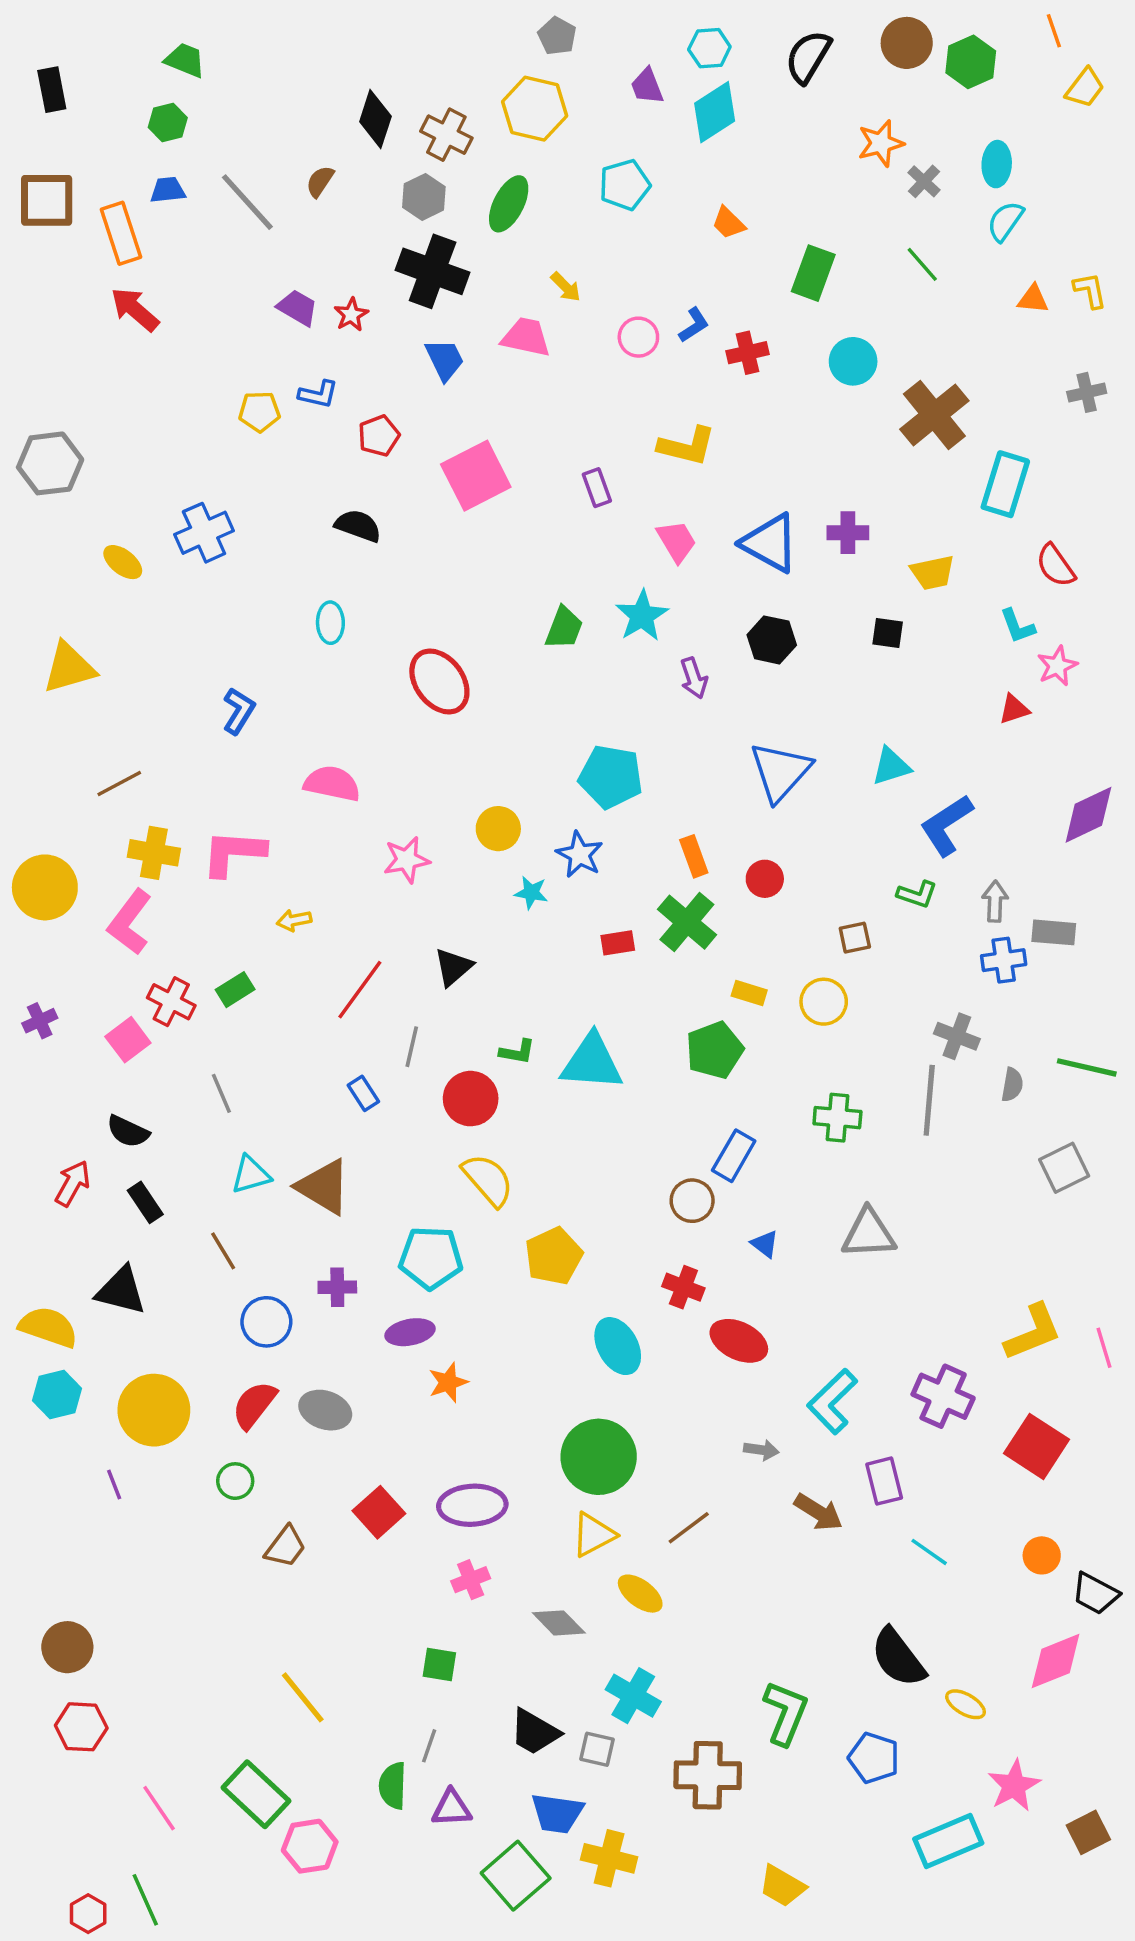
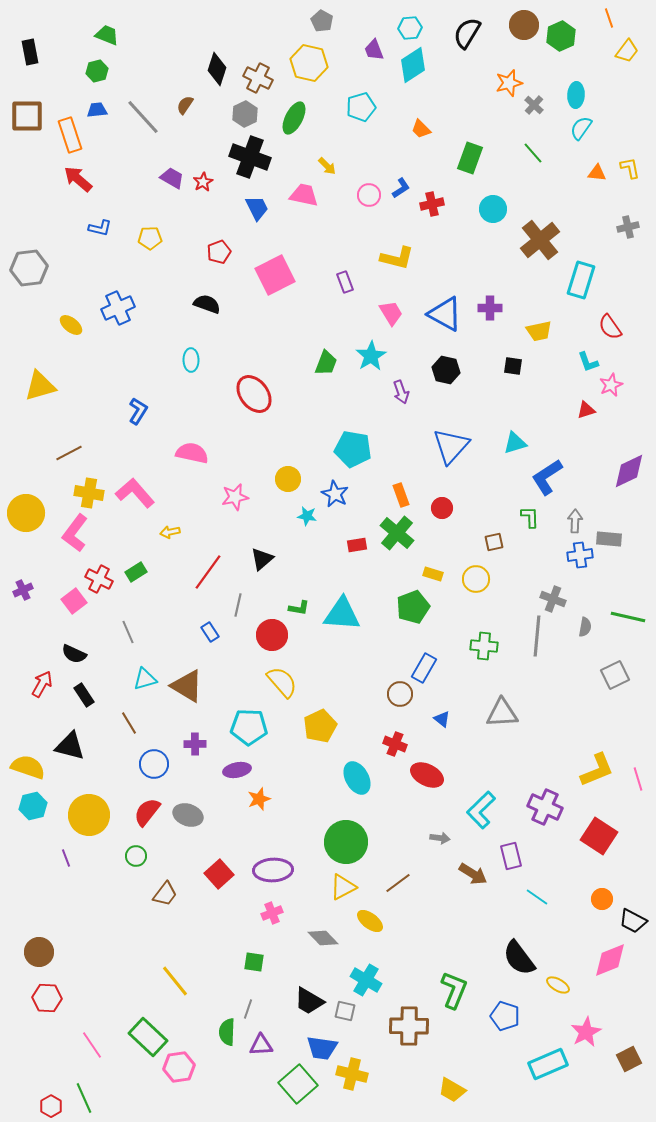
blue L-shape: (318, 394) -> (100, 228), moved
pink L-shape: (233, 853) -> (135, 493), turned 45
green L-shape: (917, 894) -> (530, 517), turned -110

